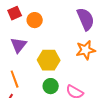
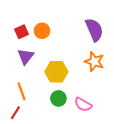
red square: (15, 13) -> (22, 32), moved
orange star: (86, 50) -> (94, 62), turned 30

